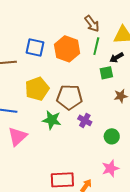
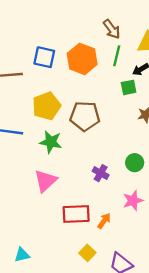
green star: (52, 120) -> (51, 142), moved
purple cross: (85, 120) -> (101, 173), moved
pink triangle: (17, 137) -> (45, 181), moved

